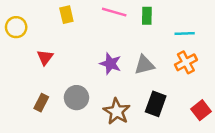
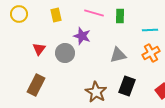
yellow circle: (16, 27) -> (19, 14), moved
purple star: (110, 64) -> (82, 36), moved
gray circle: (76, 98) -> (65, 53), moved
brown rectangle: (41, 103) -> (36, 85), size x1.5

